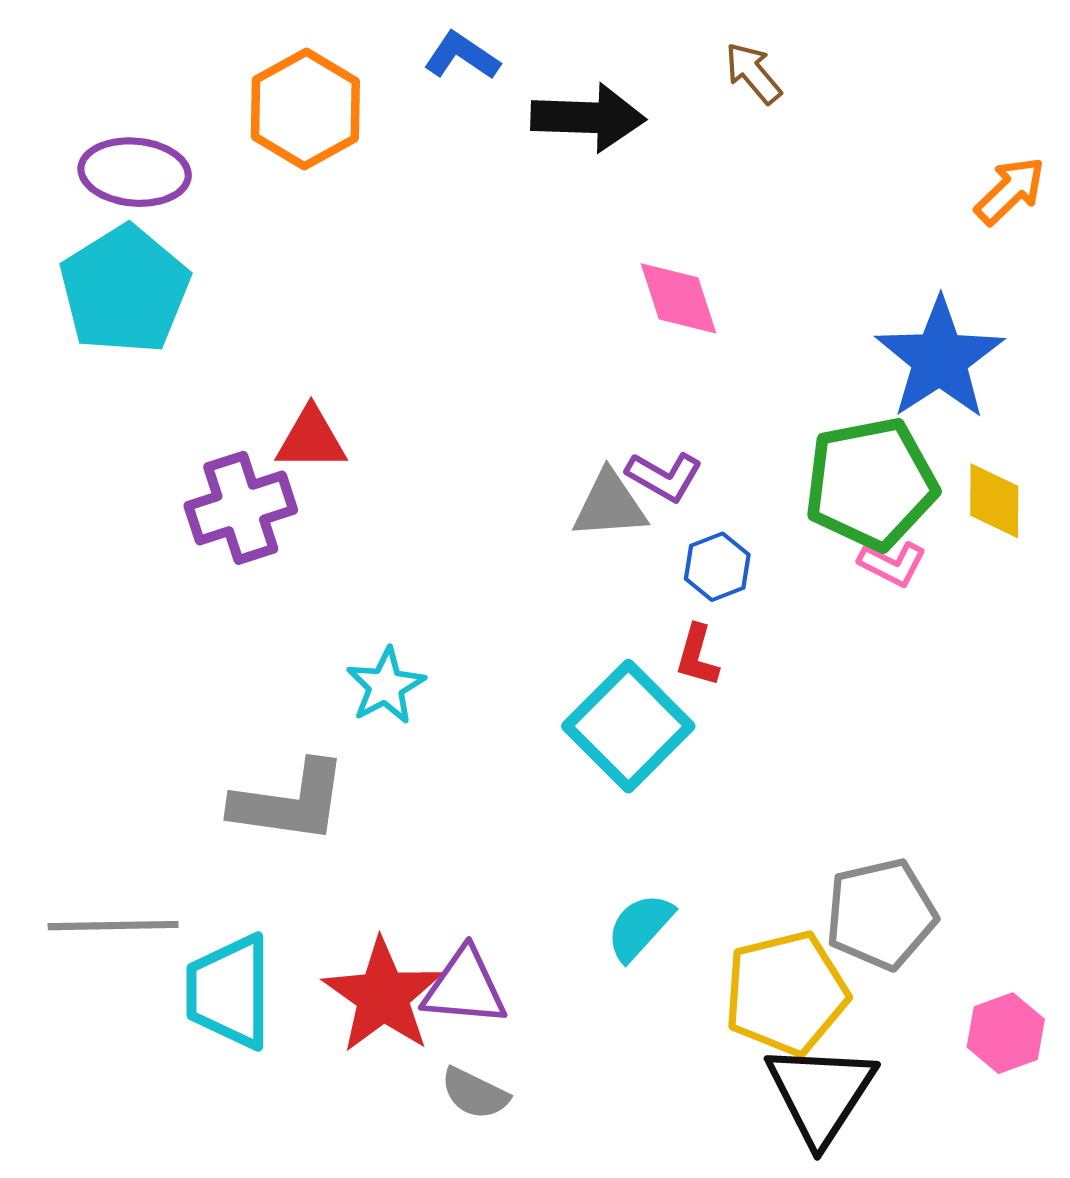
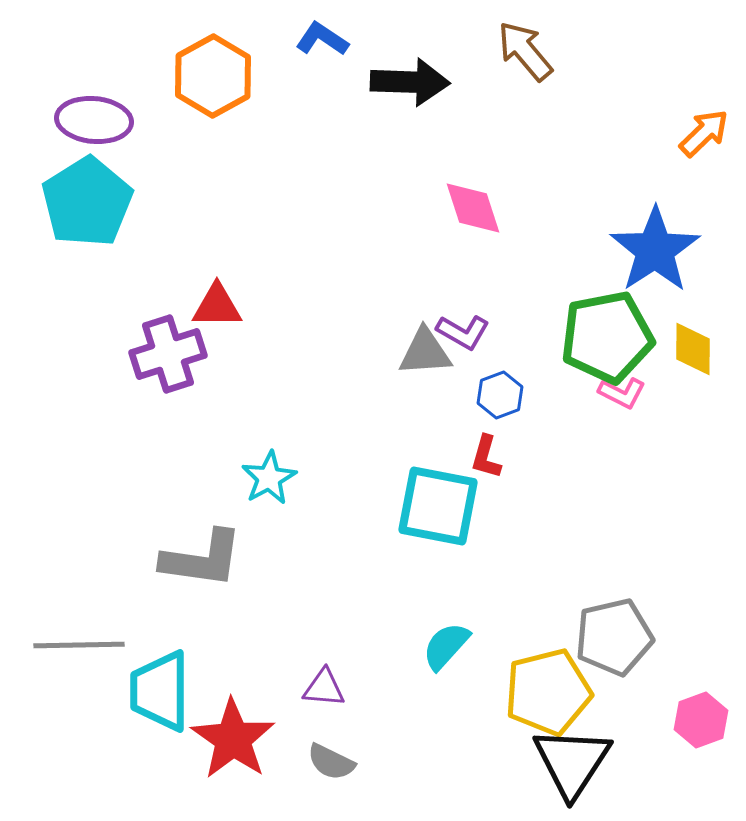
brown arrow: (753, 73) -> (525, 51), size x1.4
cyan square: (628, 726) -> (438, 506), turned -34
purple triangle: (465, 987) -> (324, 688), size x0.7
red star: (383, 996) -> (233, 739), moved

